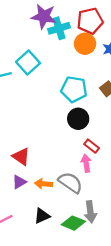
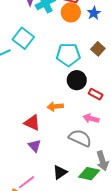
red rectangle: (92, 146) -> (96, 94), moved
pink arrow: (86, 163) -> (91, 118), turned -56
purple triangle: (19, 182) -> (34, 146), turned -32
orange arrow: (44, 184) -> (55, 106), moved

